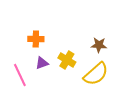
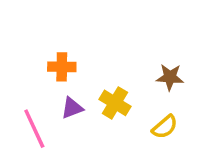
yellow semicircle: (96, 74) -> (165, 127), size x0.6

